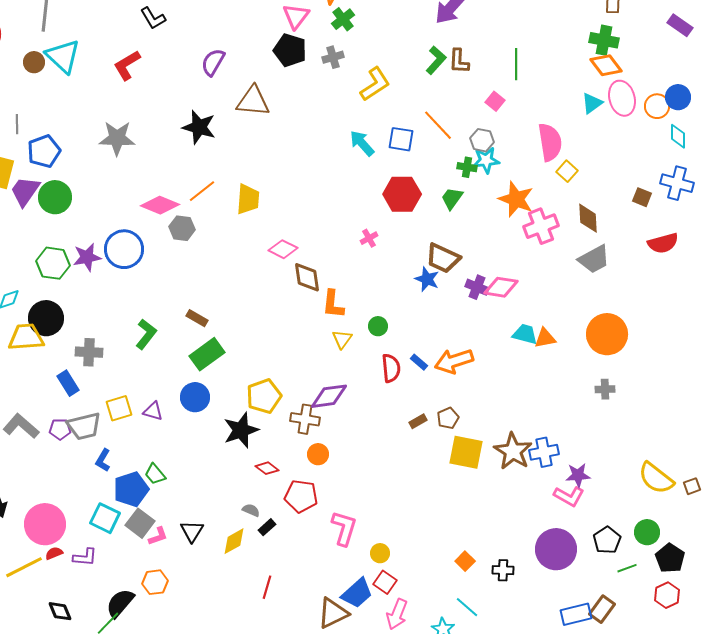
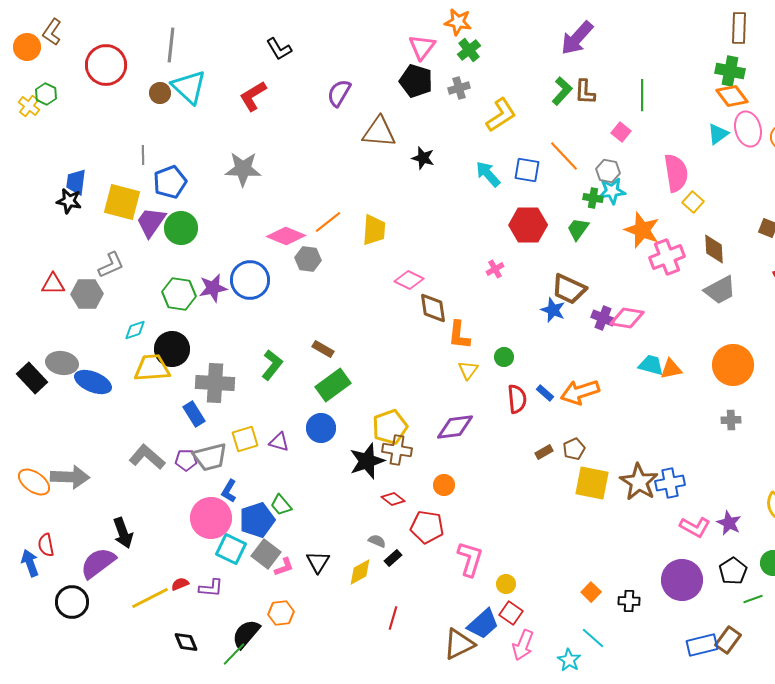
black star: (199, 127) -> (423, 158), moved, size x0.7
gray cross: (89, 352) -> (215, 383), size x1.4
brown cross: (305, 419) -> (397, 450), moved
purple star: (578, 475) -> (729, 523), moved, turned 30
pink circle: (45, 524) -> (211, 518), moved

